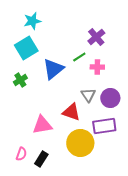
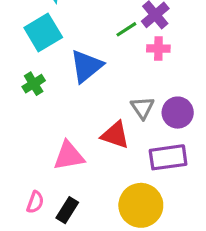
green line: (79, 57) -> (126, 29), moved
pink cross: (97, 67) -> (158, 48), moved
yellow circle: (80, 143) -> (141, 205), moved

